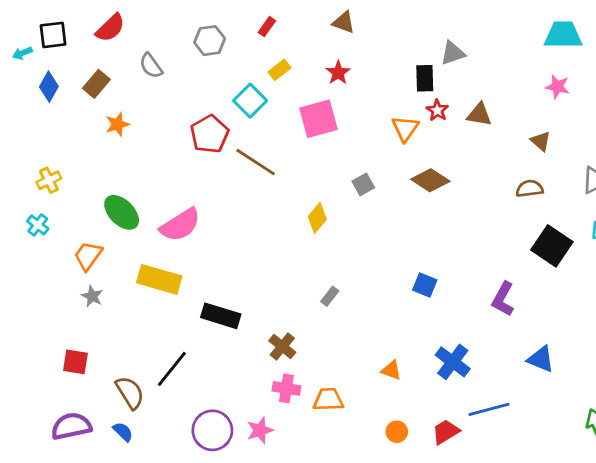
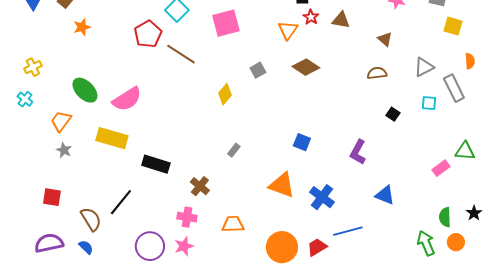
black square: (552, 246) -> (393, 114), size x0.5
orange triangle: (391, 370) -> (282, 185), moved, size x1.8
pink cross: (286, 388) -> (187, 217), moved
orange circle: (397, 432) -> (282, 247), size x2.0

